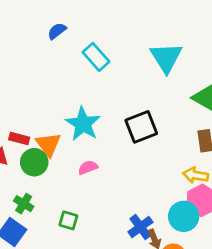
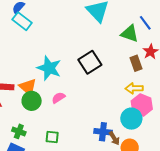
cyan rectangle: (96, 57) -> (22, 21), moved
green circle: (34, 162) -> (32, 101), moved
blue cross: (140, 227) -> (103, 132), turned -36

